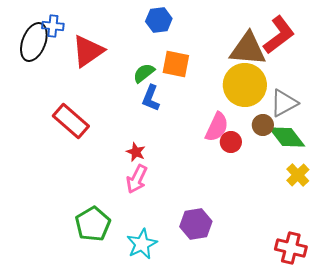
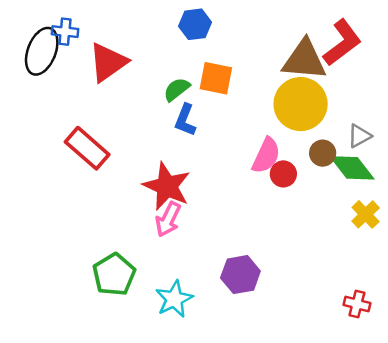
gray triangle: (284, 103) -> (359, 136), moved, size x0.7
red star: (136, 152) -> (167, 186), size x2.0
red cross: (291, 248) -> (357, 304), size x0.7

